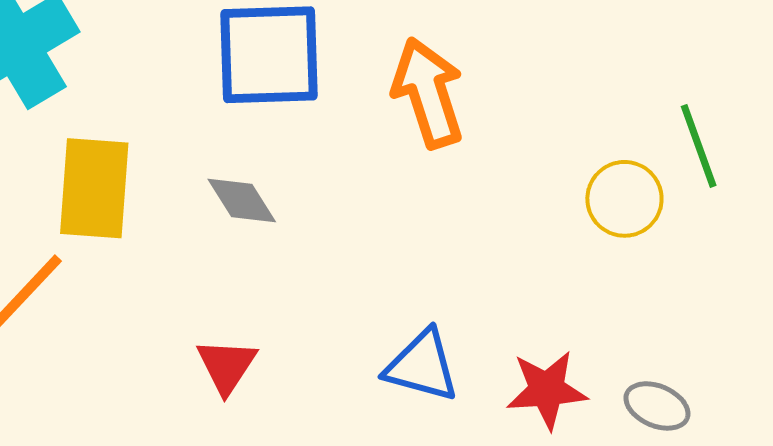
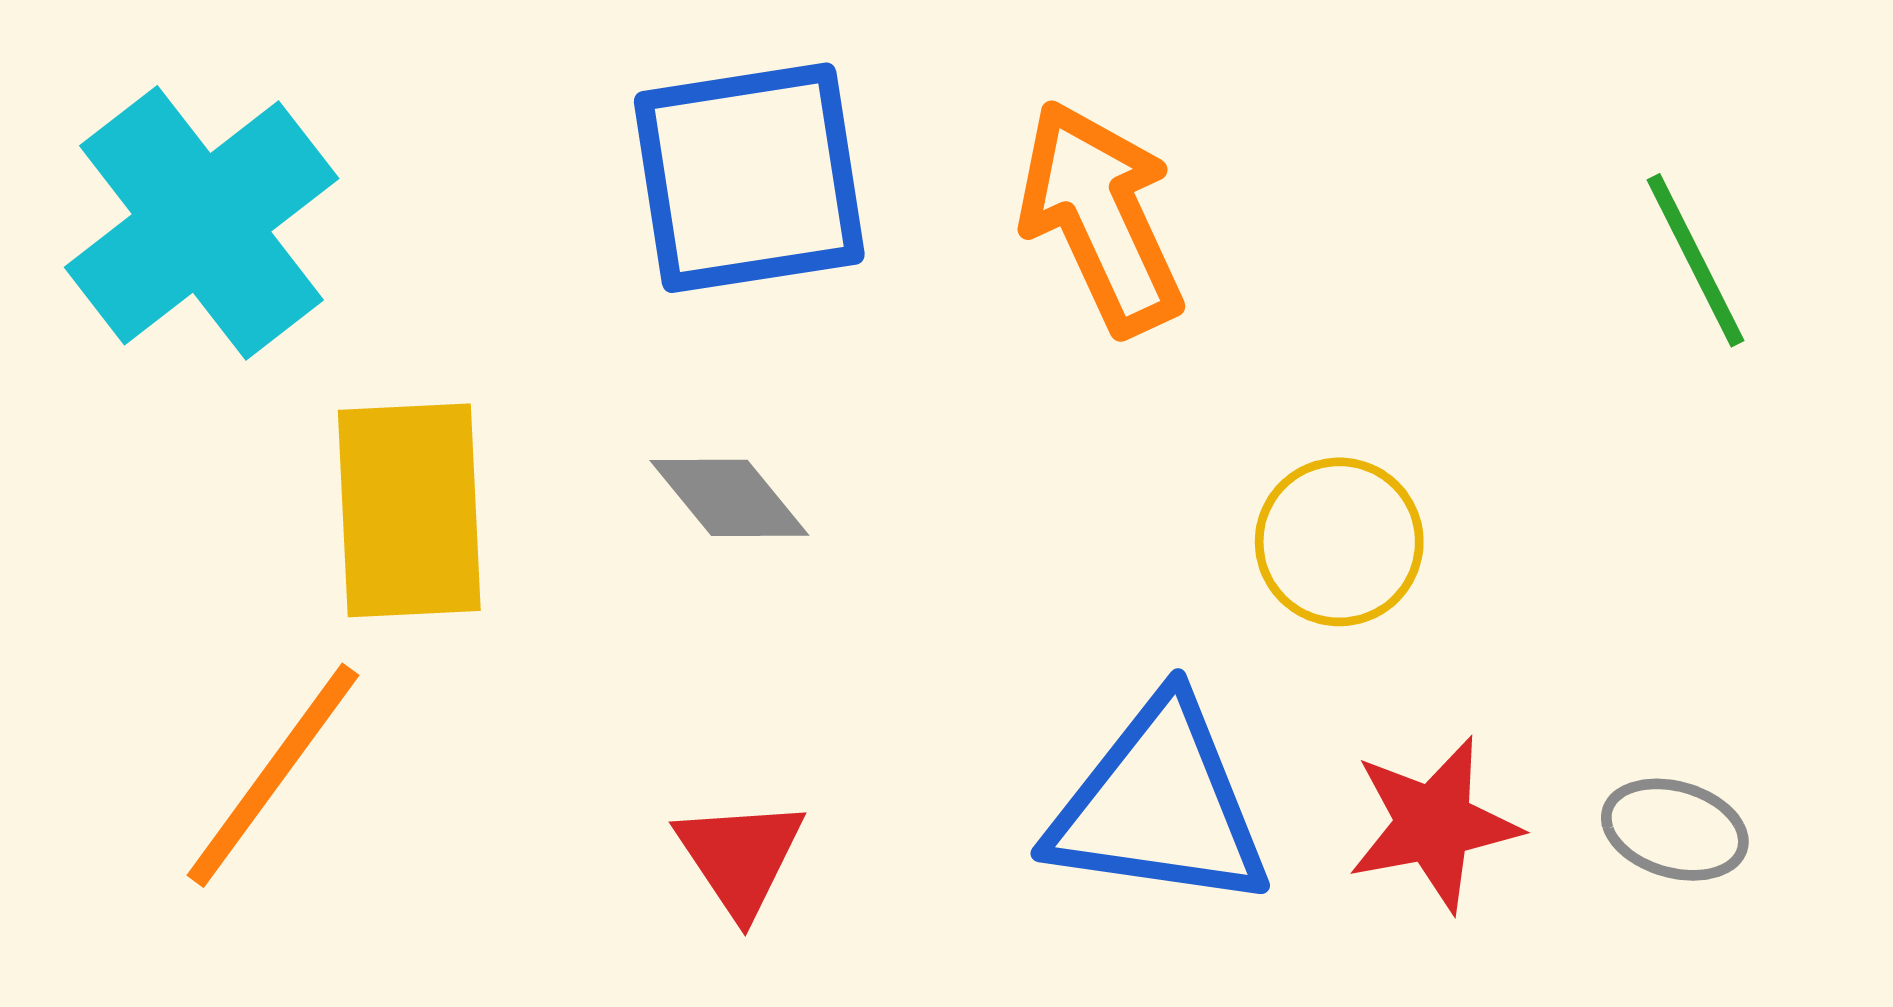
yellow circle: (624, 199) -> (1339, 542), moved
blue triangle: (422, 366) -> (1159, 805), size x1.4

